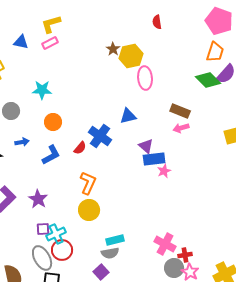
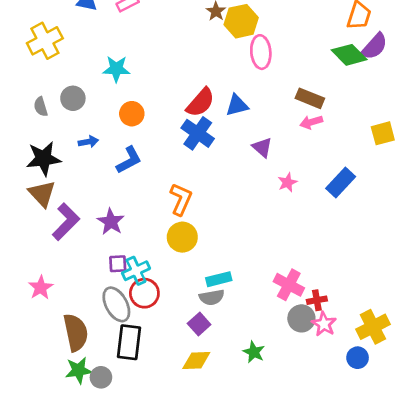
red semicircle: (80, 148) -> (200, 102), moved, size x1.6
blue rectangle: (154, 159) -> (341, 182), moved, turned -40

